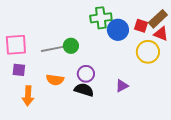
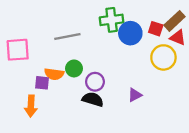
green circle: (71, 46) -> (74, 68), moved
gray line: (53, 49) -> (67, 36), moved
purple square: (19, 70) -> (42, 83), moved
orange semicircle: (55, 80) -> (54, 74), moved

